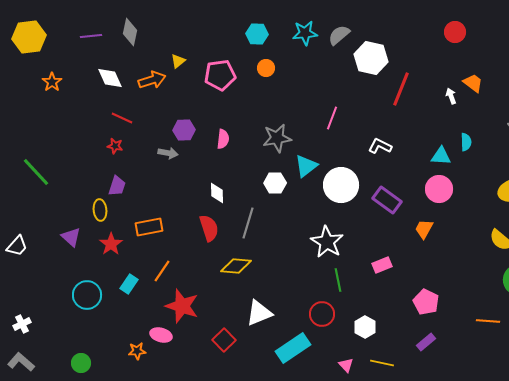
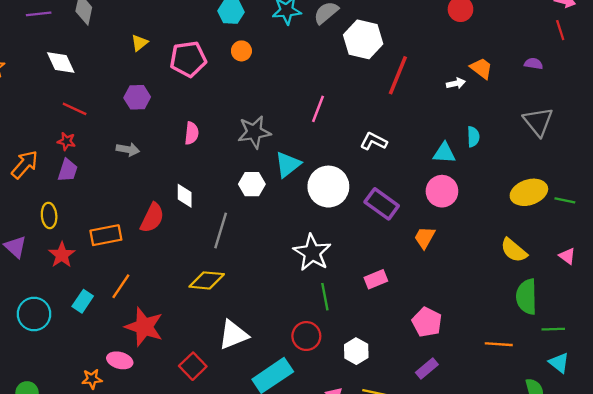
orange arrow: (152, 80) -> (25, 165), moved, turned -32
white arrow: (451, 96) -> (456, 83), turned 98
purple hexagon: (184, 130) -> (137, 97), moved
purple trapezoid: (117, 186) -> (68, 170), moved
red semicircle: (209, 228) -> (152, 218), moved, turned 44

